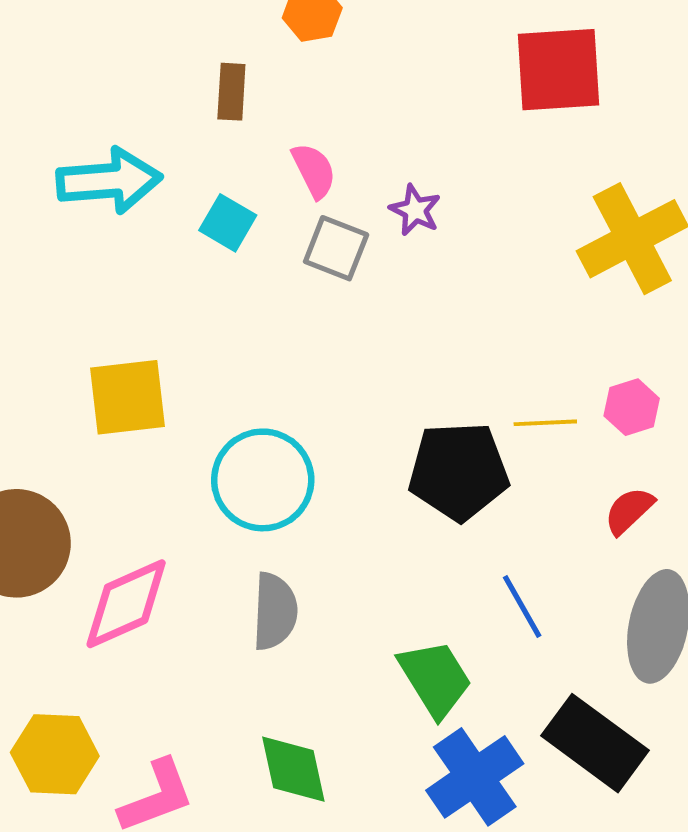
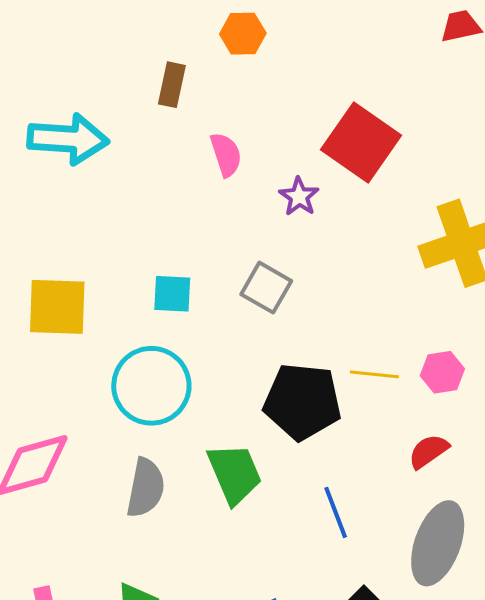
red square: (558, 70) -> (361, 142), moved, turned 30
cyan square: (228, 223) -> (172, 294), moved, turned -36
gray square: (336, 248) -> (266, 288), moved
green trapezoid: (435, 678) -> (235, 474), moved

